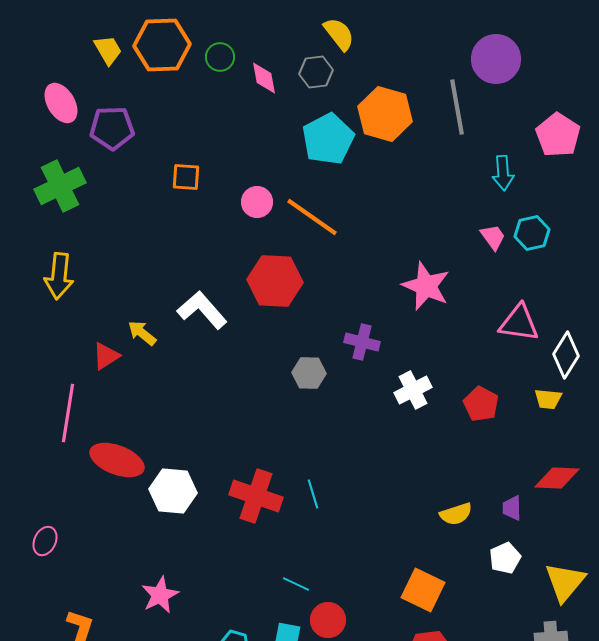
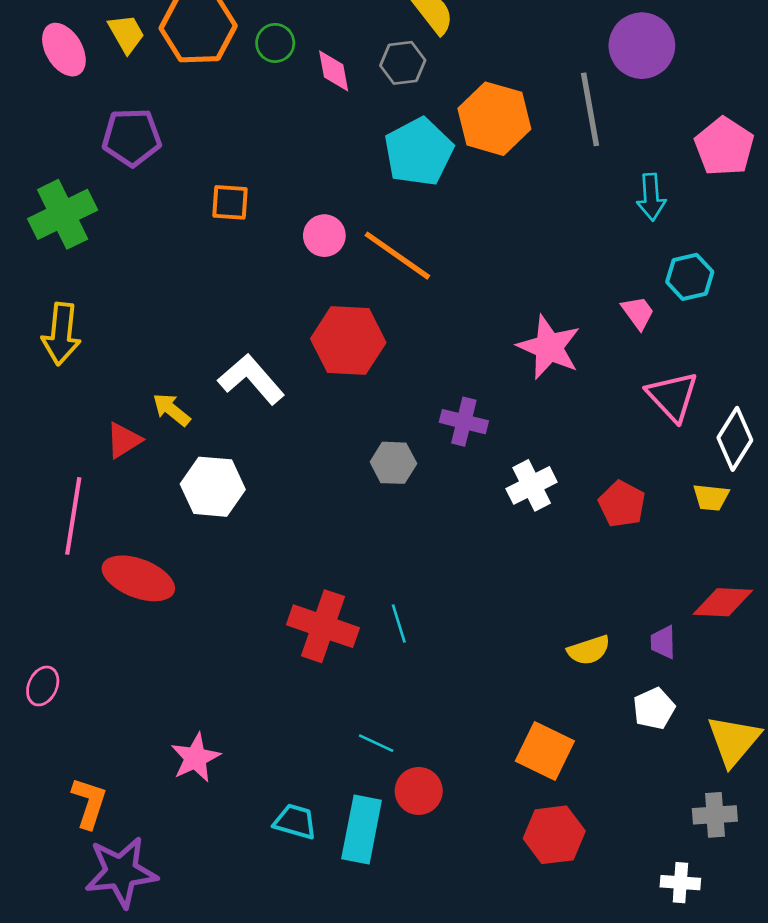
pink ellipse: (61, 103) -> (64, 50), moved
pink trapezoid: (493, 237) -> (638, 313), moved
pink triangle: (519, 323) -> (672, 396), turned 39
white hexagon: (173, 491) -> (213, 487), moved

